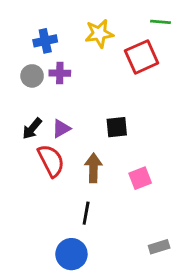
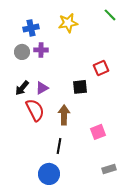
green line: (161, 22) -> (110, 15), turned 40
red square: (142, 57) -> (101, 68), moved, size x0.7
pink square: (140, 178) -> (98, 132), moved

